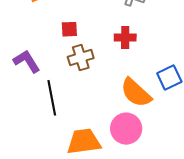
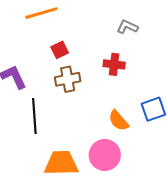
red square: (69, 29) -> (60, 50), turned -30
orange semicircle: (136, 93) -> (119, 121), size x0.7

